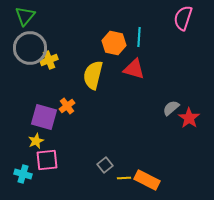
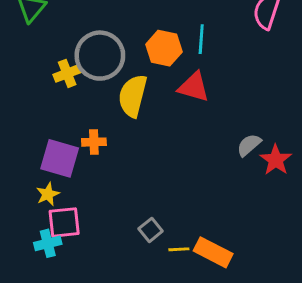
gray circle: (30, 48) -> (100, 56), moved
orange cross: (67, 106) -> (94, 142), turned 35
cyan cross: (23, 174) -> (48, 243), moved, turned -30

